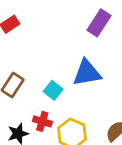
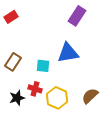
cyan square: (53, 90) -> (43, 66), turned -32

